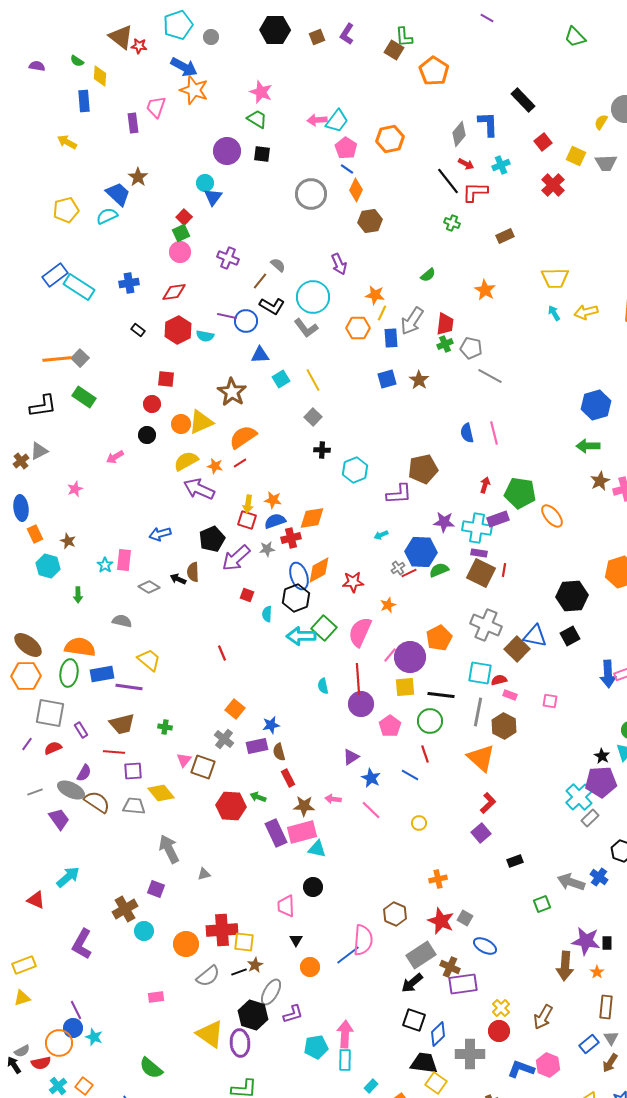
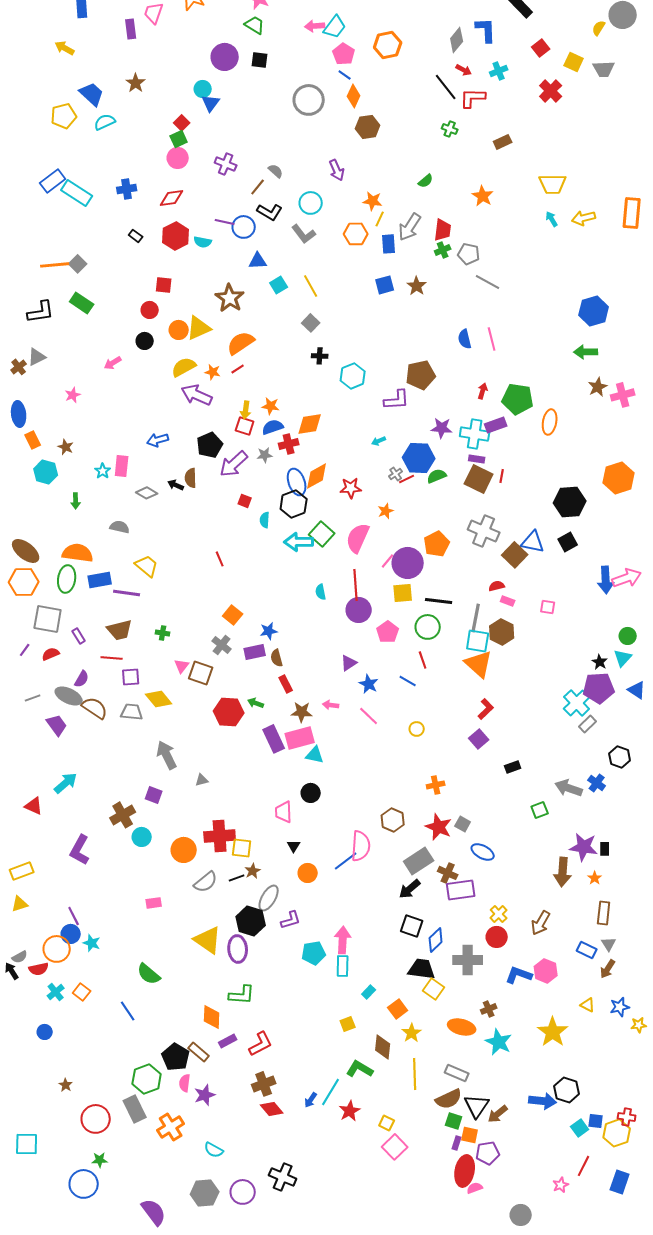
blue trapezoid: (118, 194) -> (92, 94), moved
cyan circle: (313, 297) -> (311, 203), size x0.7
orange ellipse: (552, 516) -> (550, 422), turned 50
cyan square: (480, 673) -> (478, 641), moved
blue rectangle: (589, 1044) -> (587, 950), turned 66

